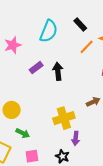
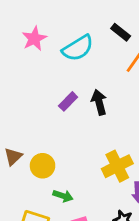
cyan semicircle: (49, 31) -> (78, 48), turned 45
pink star: (13, 45) -> (34, 39), moved

